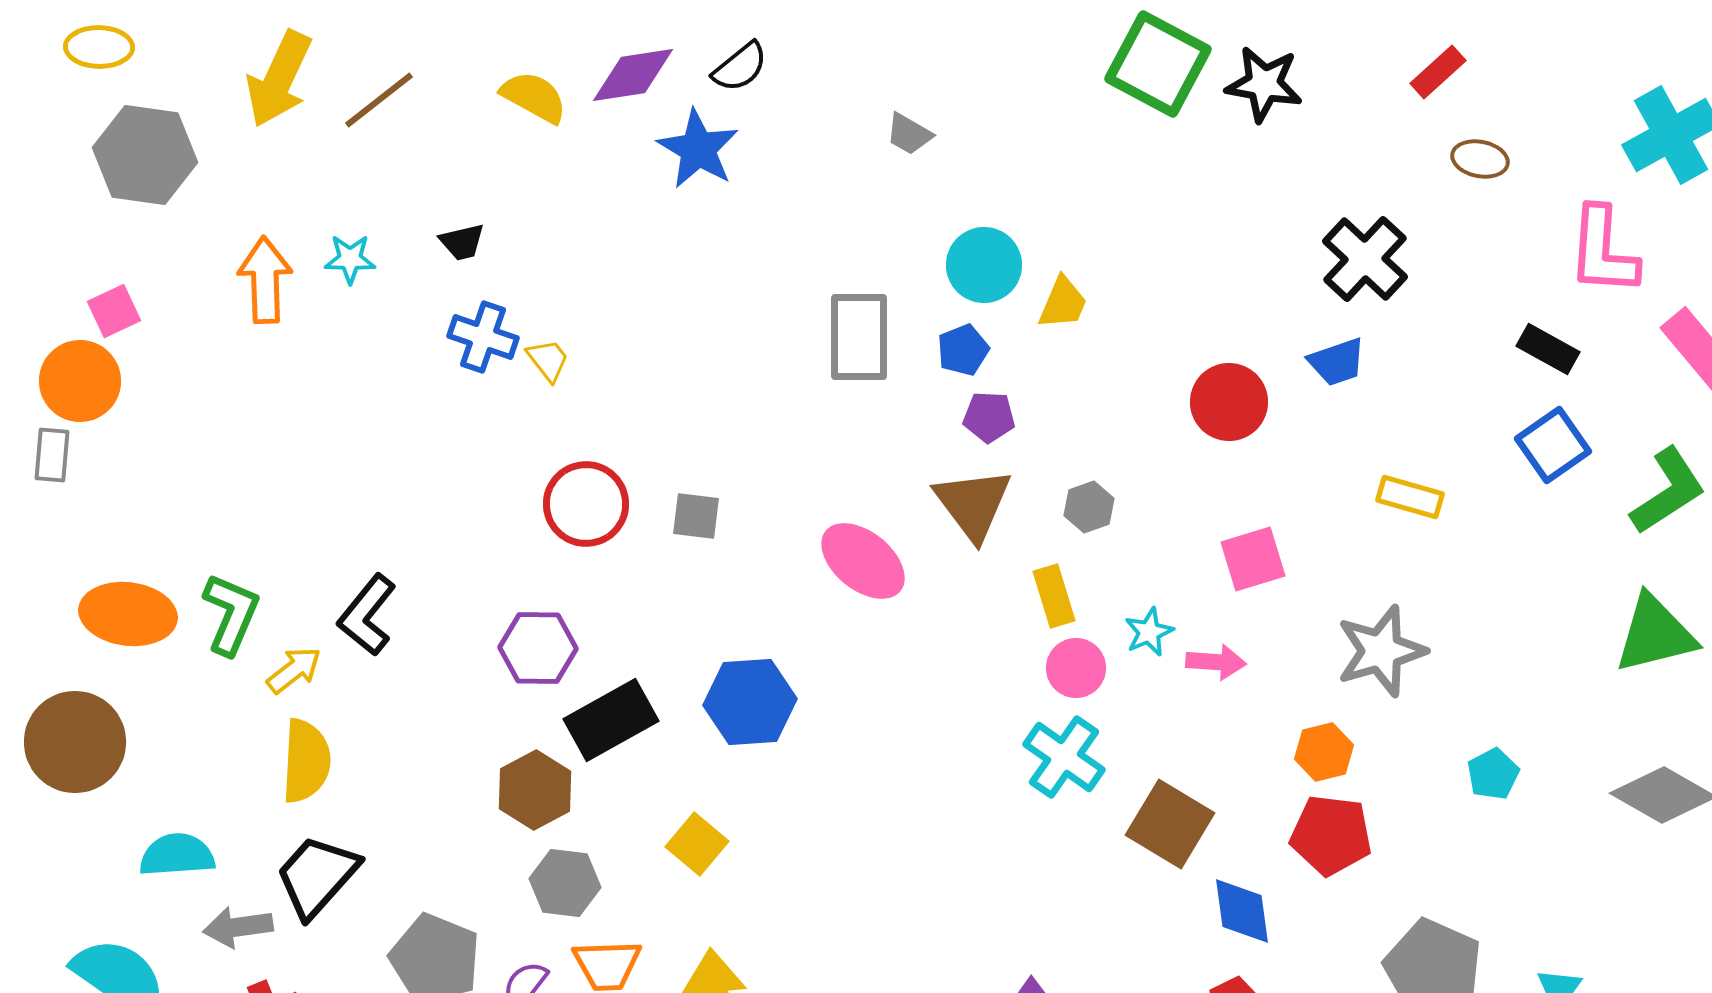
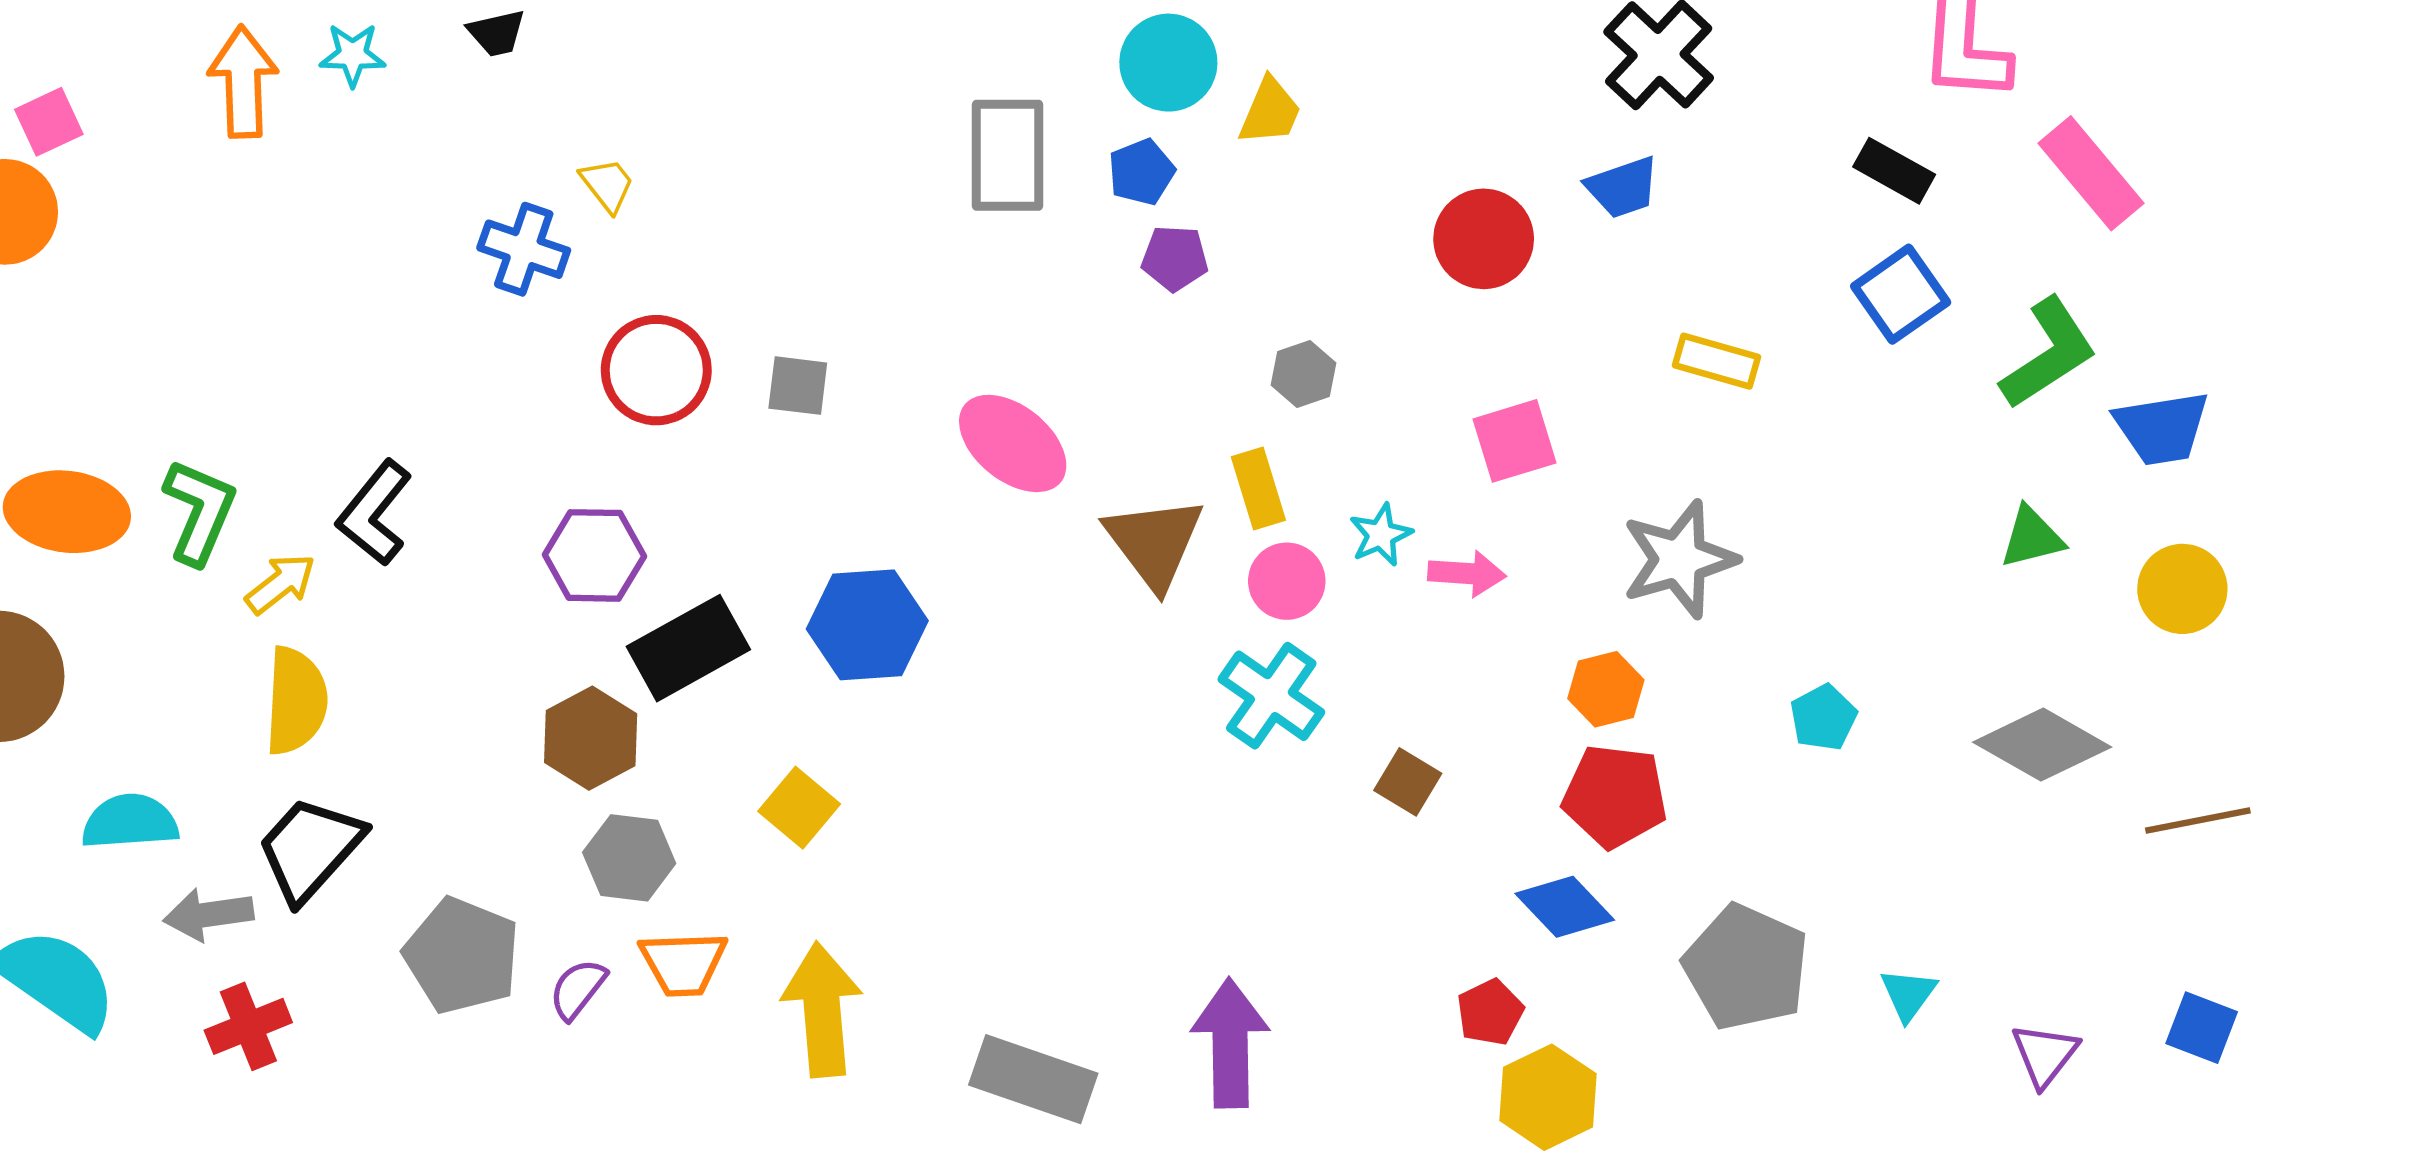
blue cross: (483, 337) -> (524, 249), moved
brown triangle: (973, 504) -> (1154, 543), moved
green triangle: (1655, 634) -> (2032, 537), size x0.6
brown square: (1170, 824) -> (1408, 782), size x0.6
blue diamond: (1242, 911) -> (1565, 907), moved, turned -36

